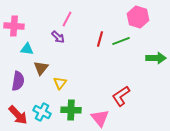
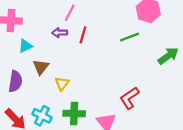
purple arrow: (58, 37) -> (60, 33), turned 136
red line: (100, 39) -> (83, 35), moved
cyan triangle: (27, 49) -> (25, 46), turned -32
green arrow: (156, 58) -> (168, 56), turned -36

